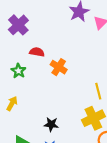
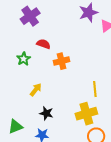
orange cross: (59, 67) -> (61, 61), turned 35
yellow arrow: (12, 104) -> (36, 90), moved

